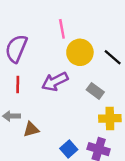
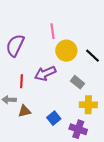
red line: (18, 84) -> (21, 81), moved
blue square: (69, 149) -> (54, 118), moved

